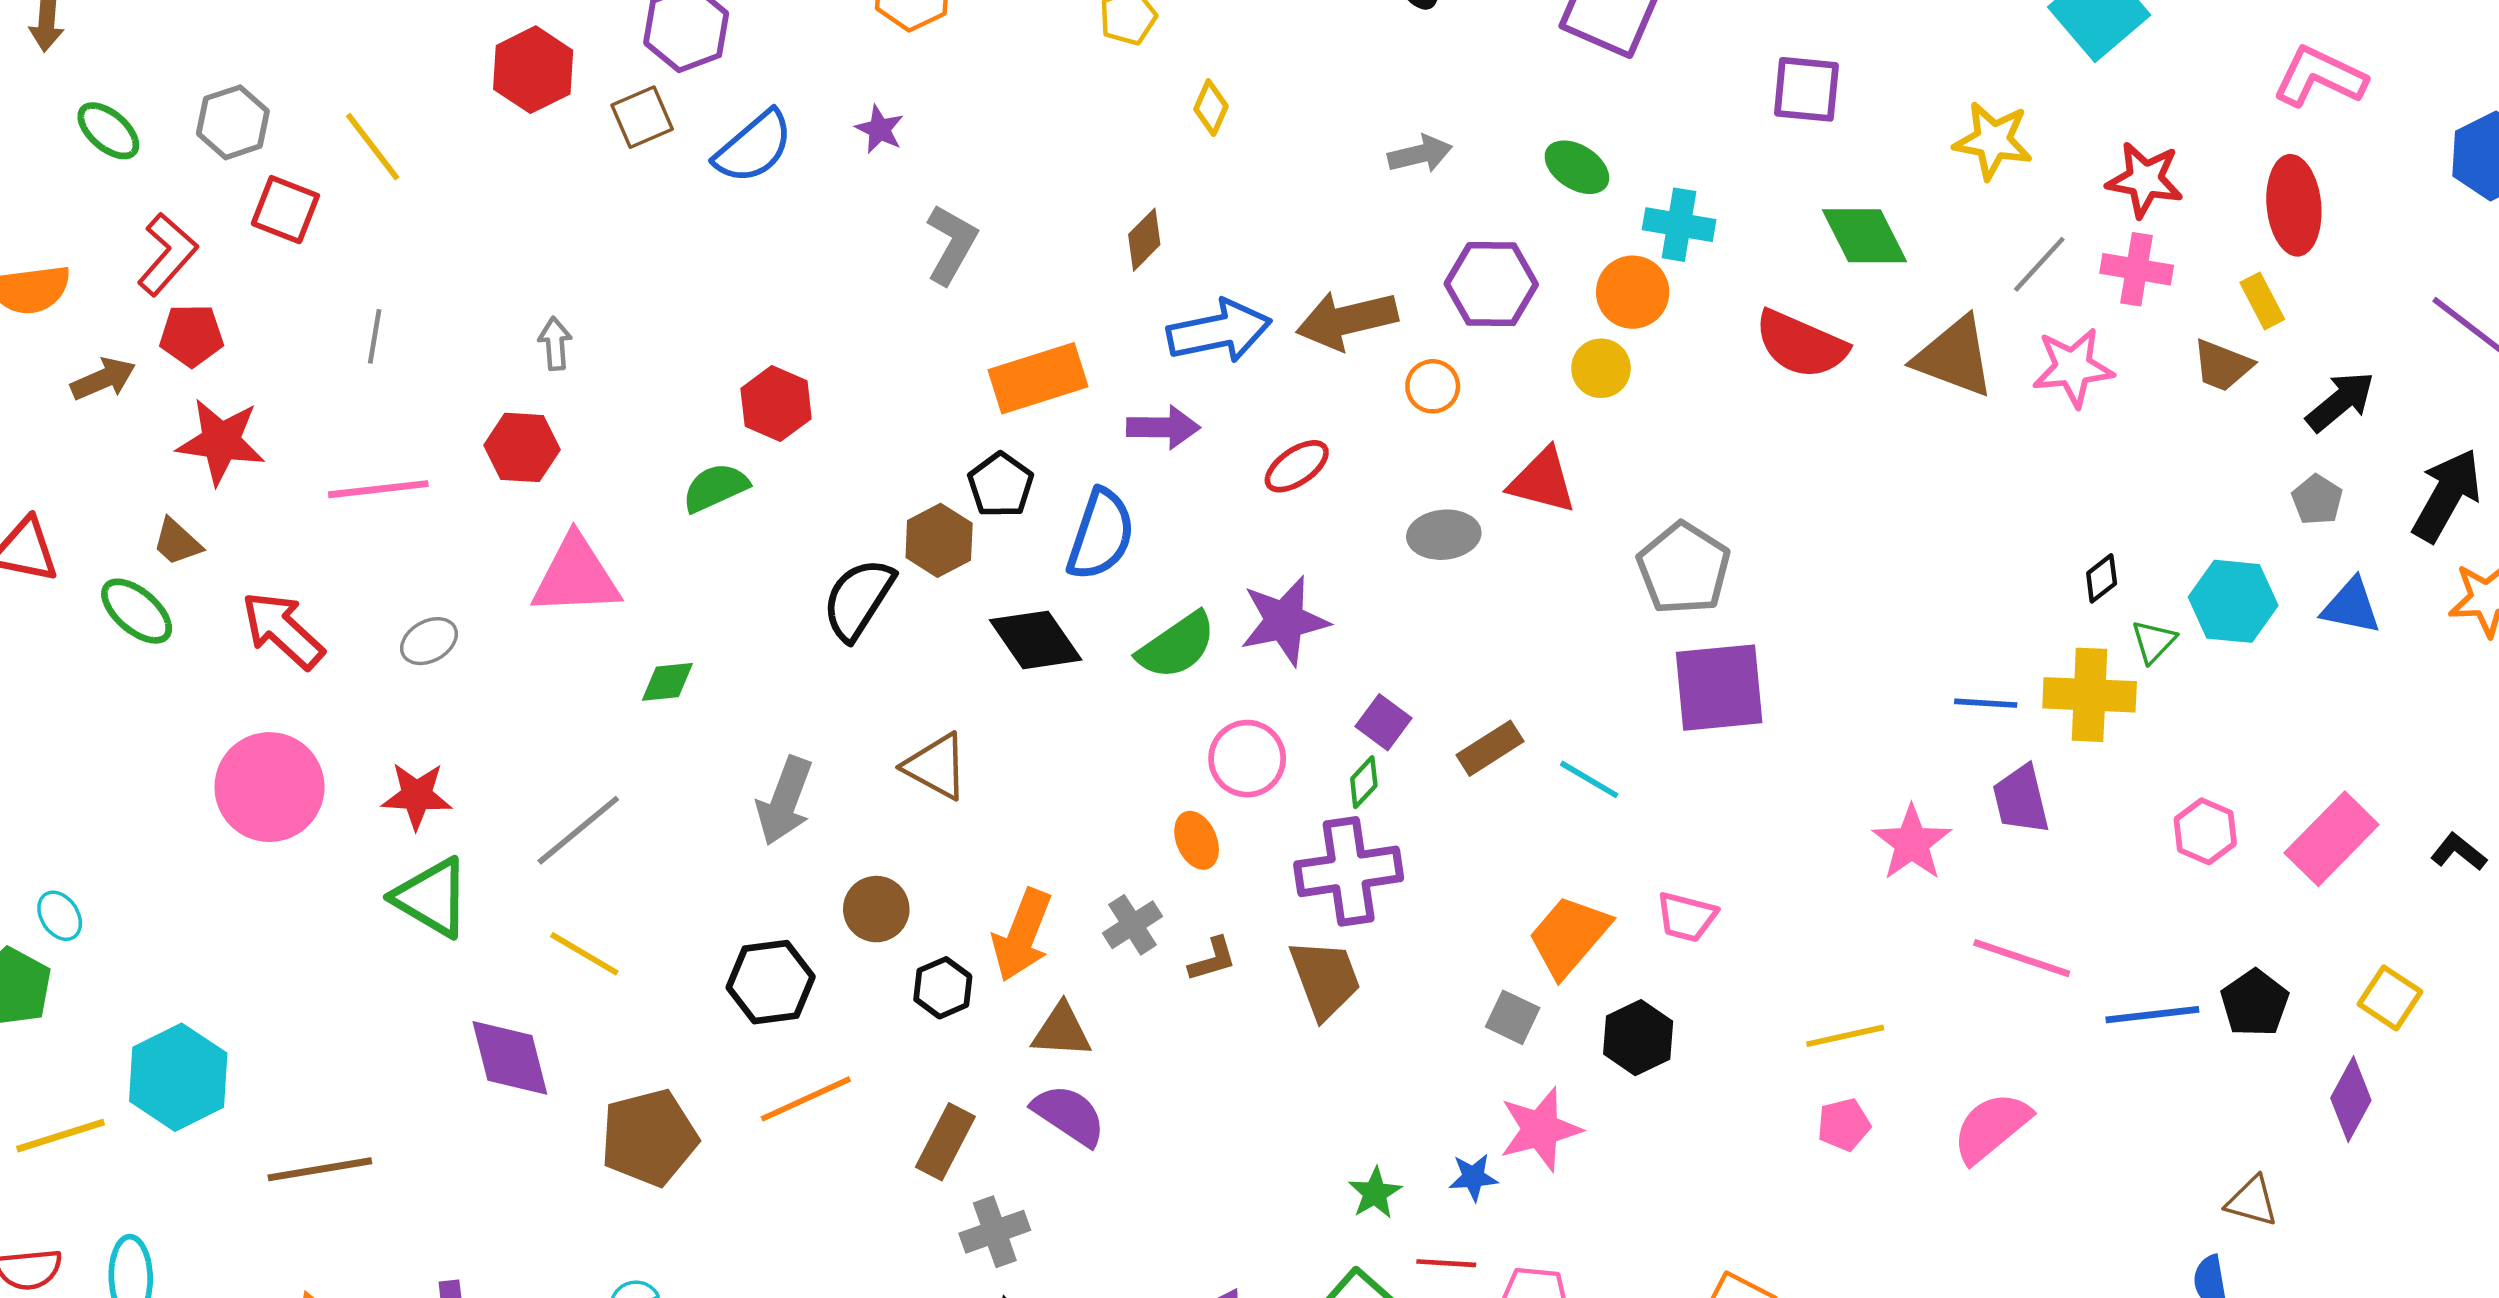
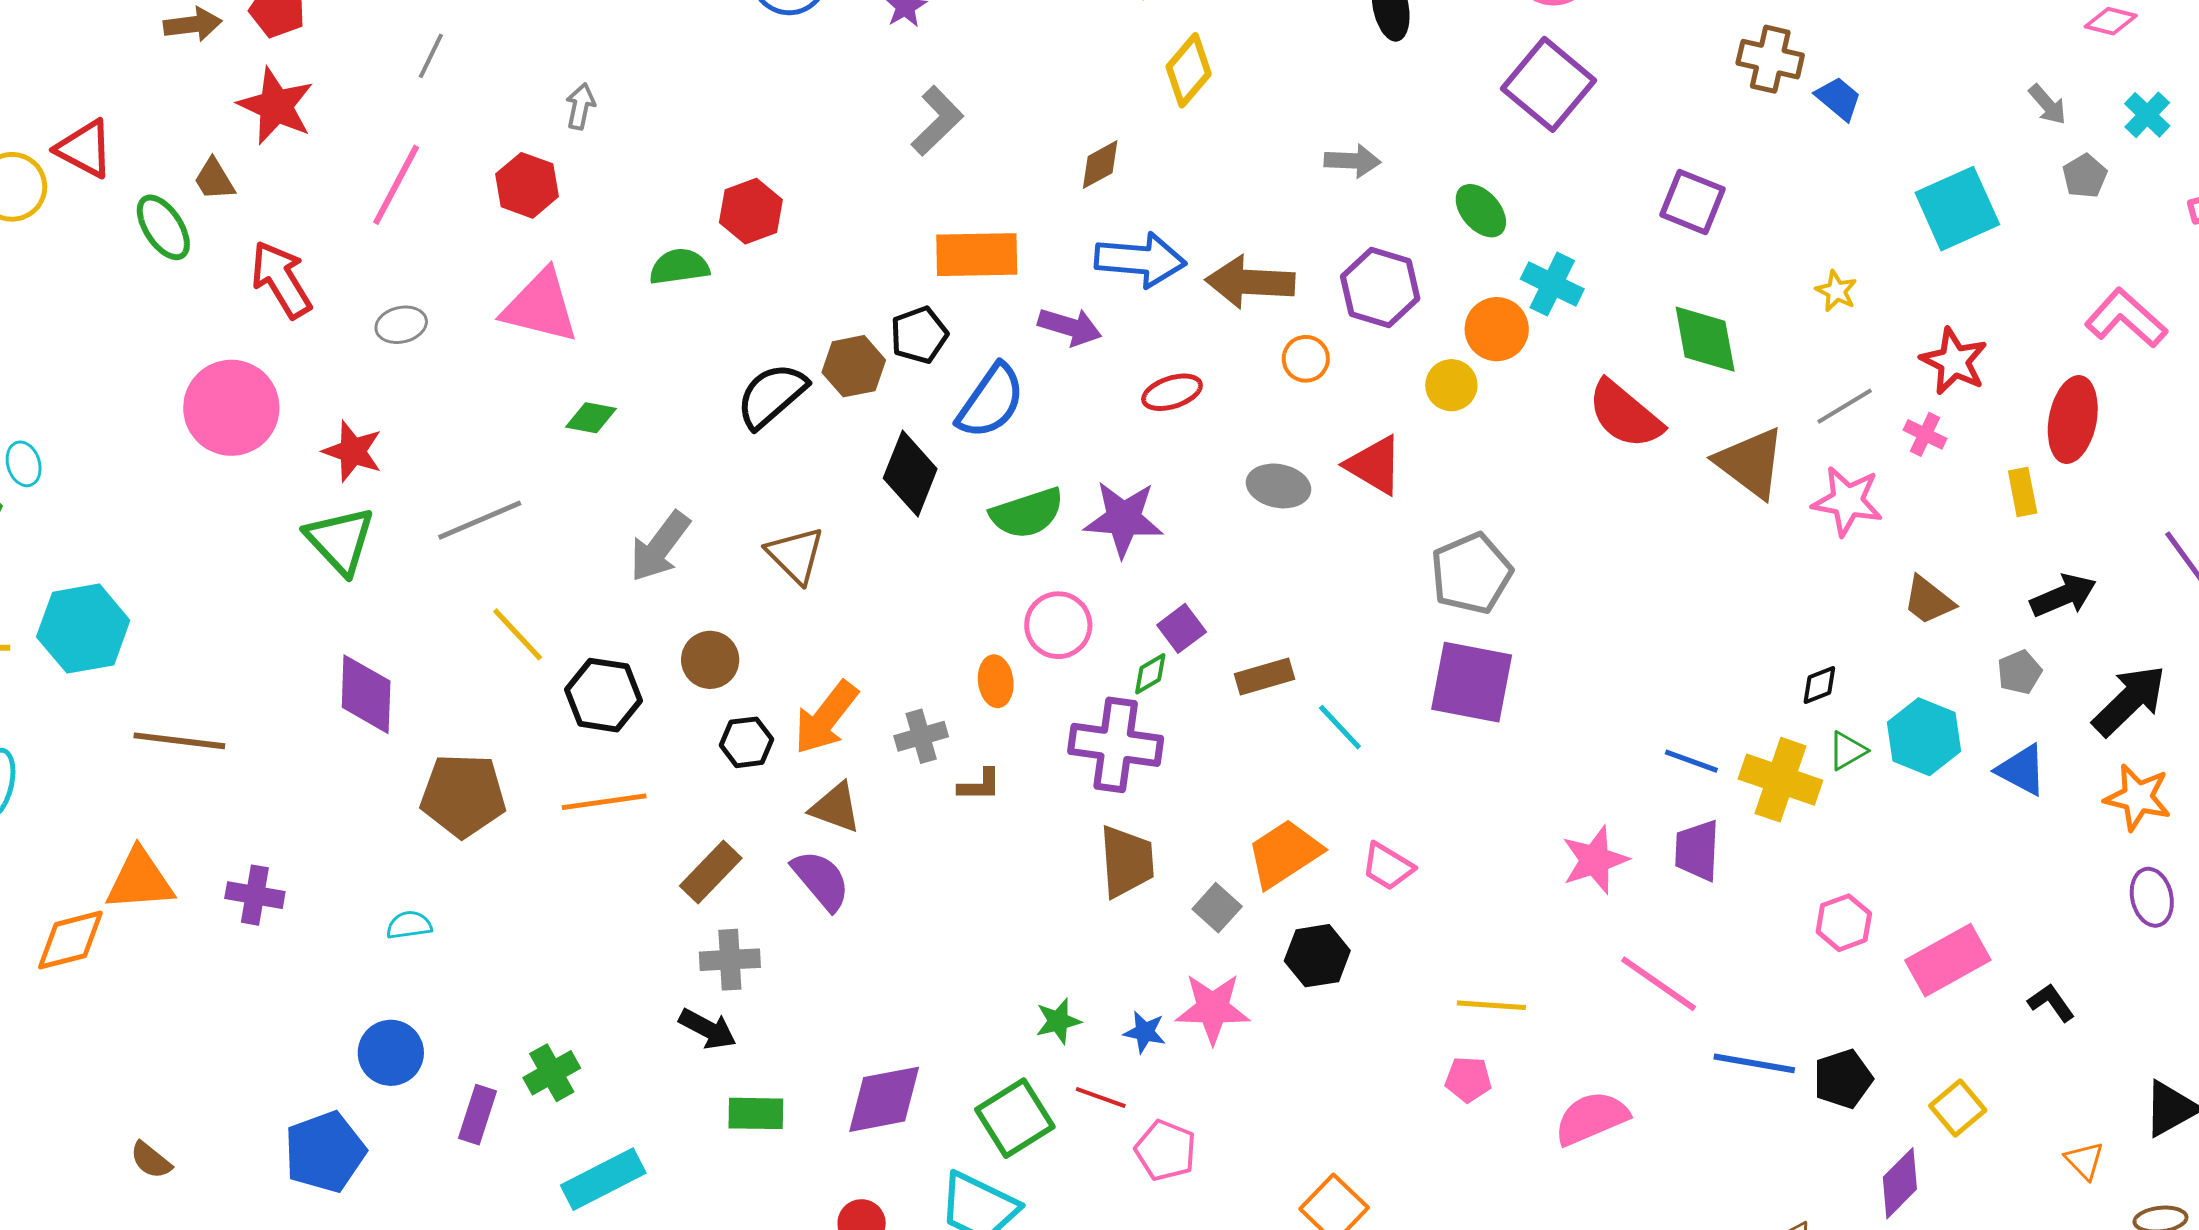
yellow diamond: (1211, 108) -> (1189, 70), size x1.5
yellow star: (1993, 141) -> (1836, 291), size x0.6
pink cross: (2137, 269) -> (1925, 434), size x0.7
brown trapezoid: (2222, 365) -> (1928, 600), moved
pink line: (378, 489) -> (396, 185), turned -72
black diamond: (1036, 640) -> (910, 473), turned 40
yellow line: (584, 954) -> (518, 634), moved
brown trapezoid: (1325, 979) -> (1127, 861), moved

